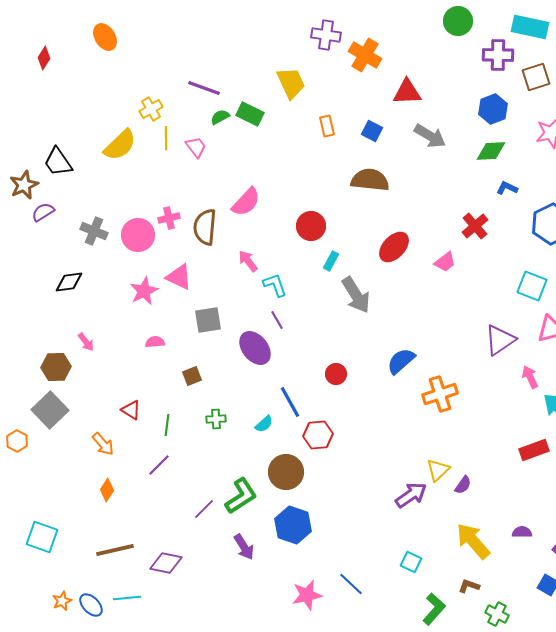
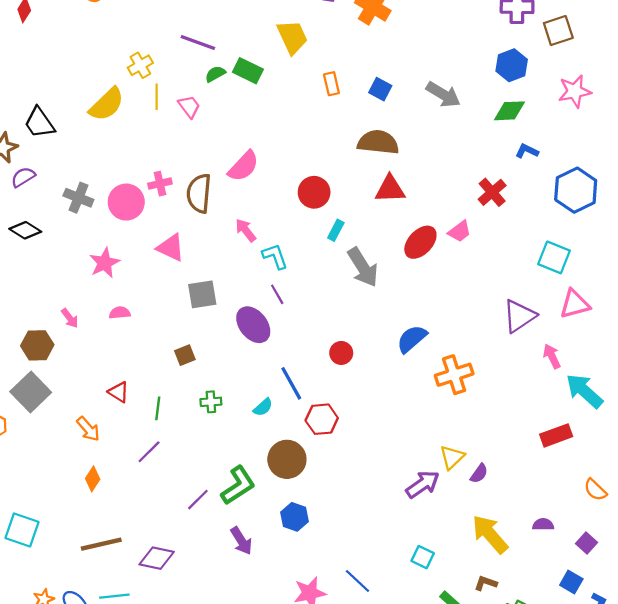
red triangle: (407, 92) -> (390, 189), moved
red ellipse: (394, 247) -> (420, 242), moved
black diamond: (69, 282) -> (25, 230), moved, turned 40
pink star: (144, 291) -> (105, 263), moved
pink semicircle: (155, 342) -> (120, 313), moved
blue hexagon: (293, 525) -> (295, 517), size x0.7

